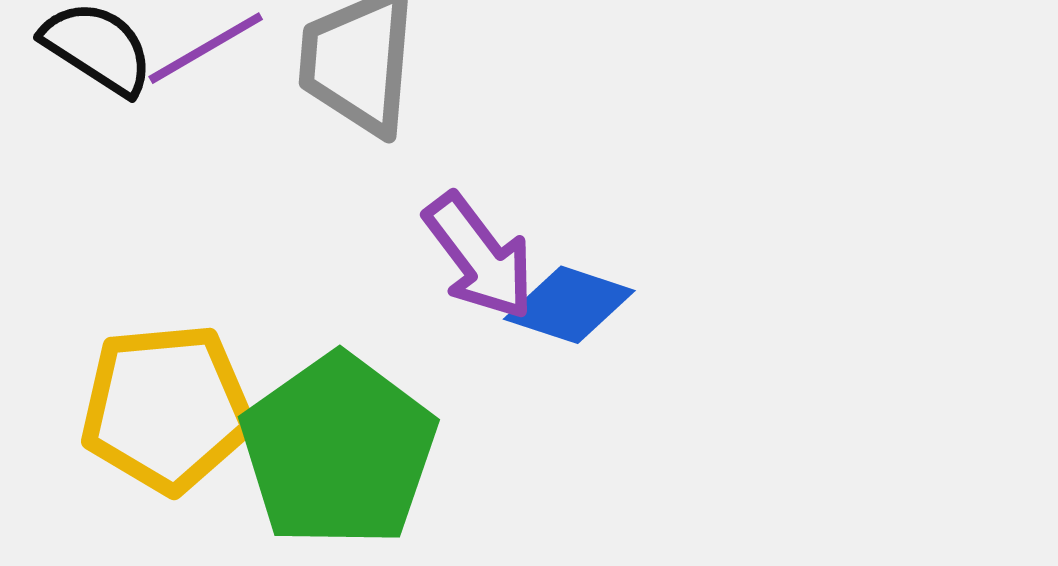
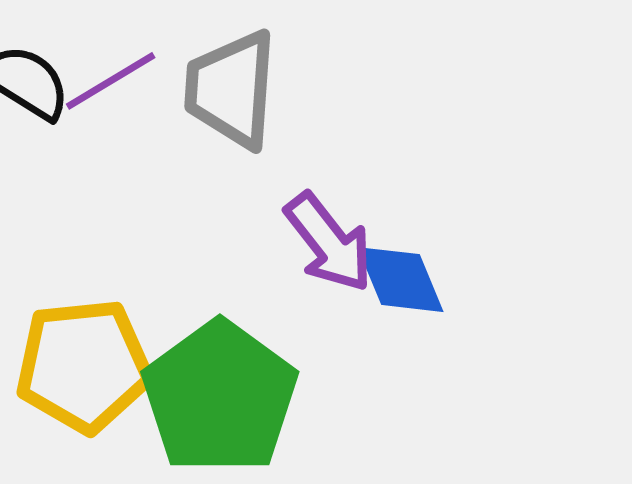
blue diamond: (569, 305) -> (400, 280), turned 50

